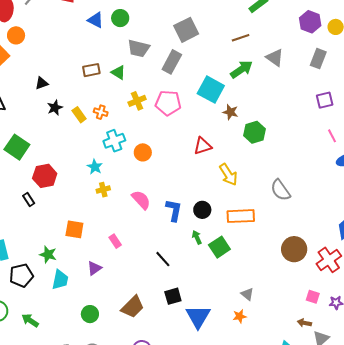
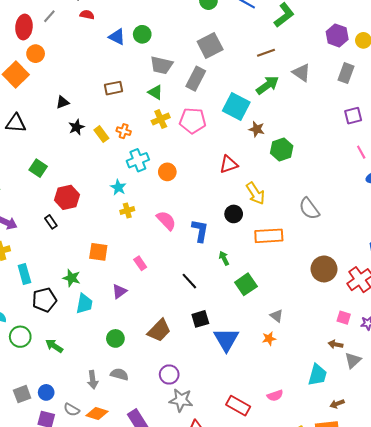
green triangle: (118, 72) -> (155, 92), moved
green square: (17, 147) -> (38, 168), size x0.7
black circle: (202, 210) -> (234, 214), moved
green square: (219, 247) -> (246, 284), moved

